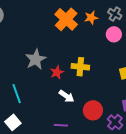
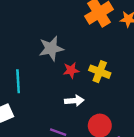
white arrow: (67, 96) -> (74, 101), turned -56

